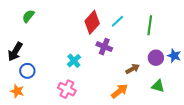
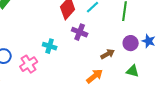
cyan cross: (74, 61) -> (50, 46), turned -32
pink cross: (67, 89) -> (29, 64), moved, turned 30

